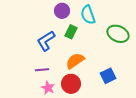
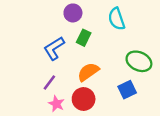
cyan semicircle: (88, 15) -> (117, 19), moved
green ellipse: (118, 34) -> (139, 61), moved
purple line: (42, 70) -> (49, 83), turned -48

